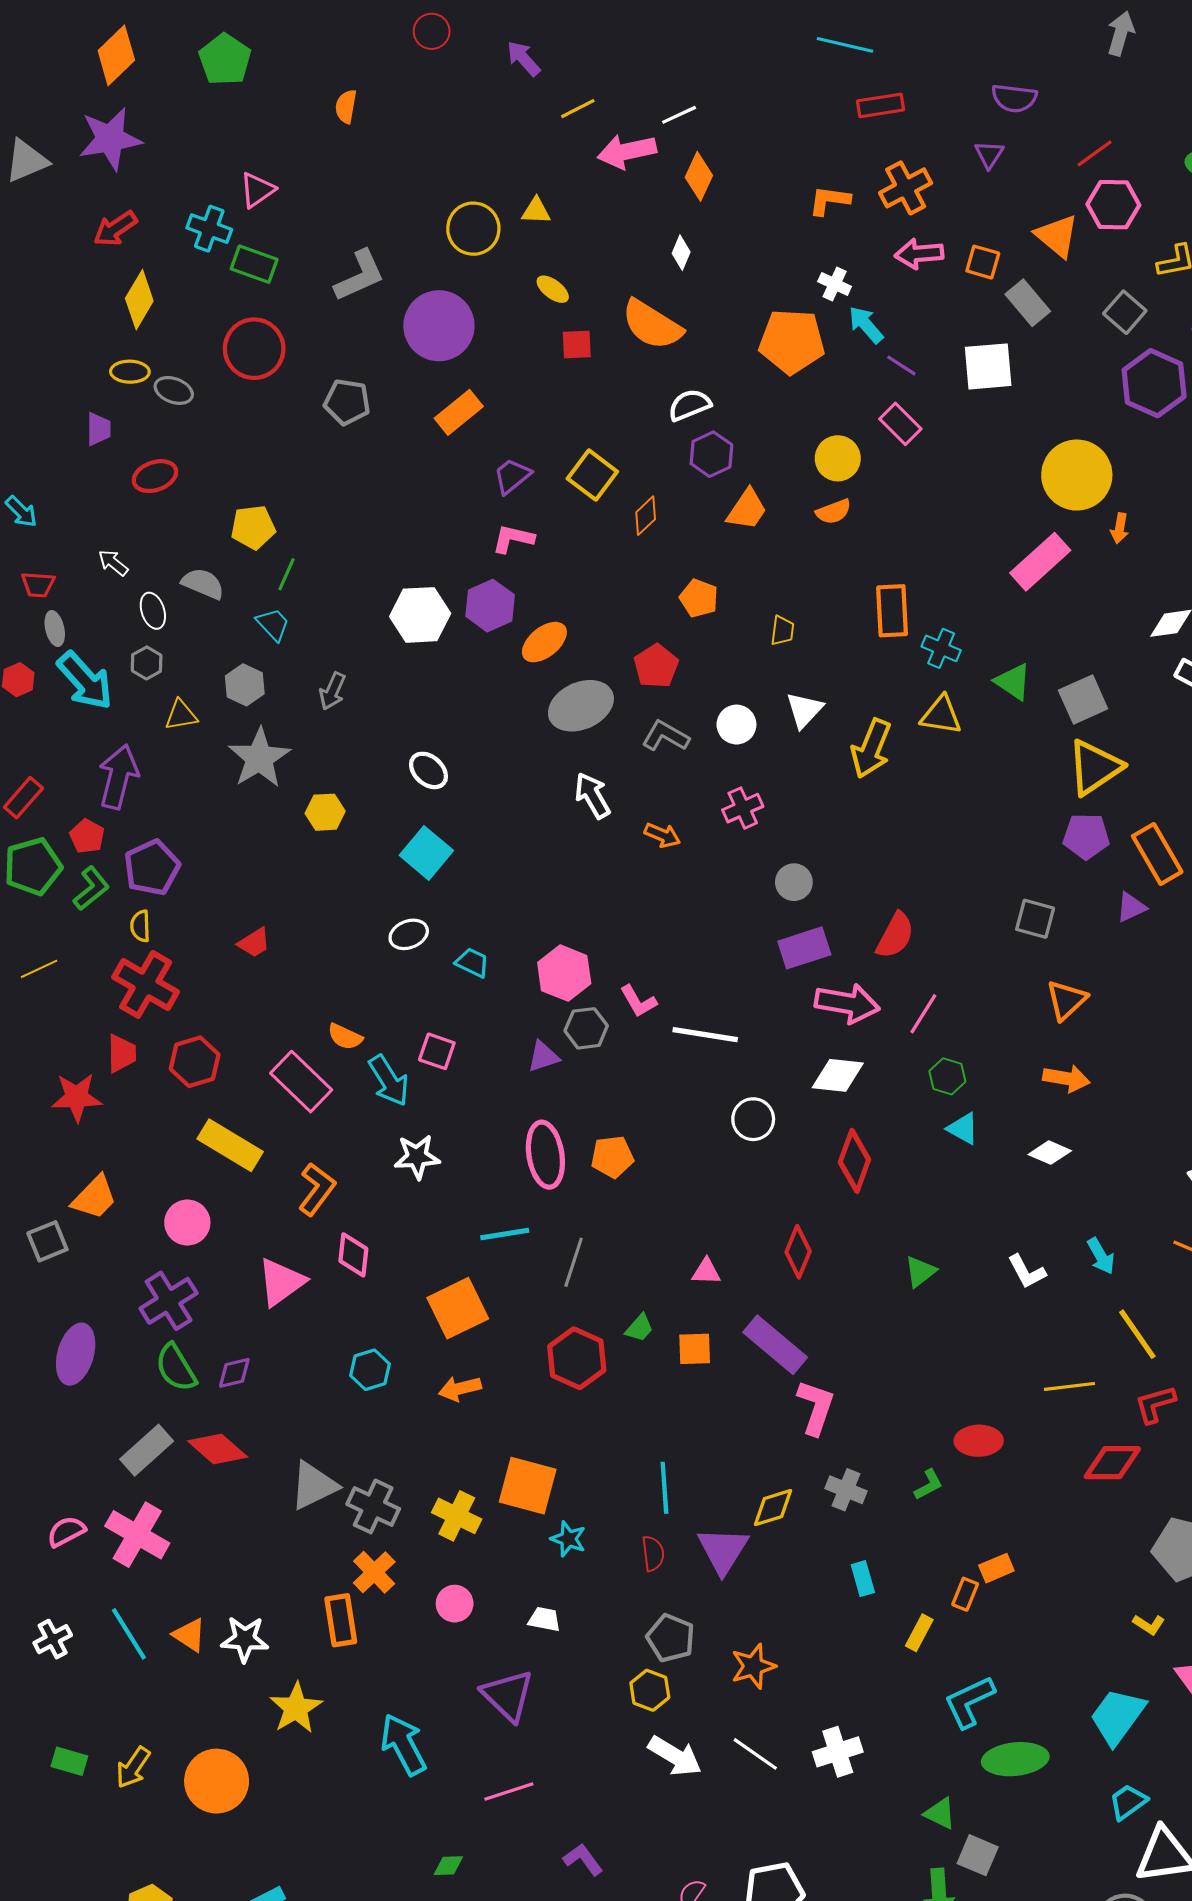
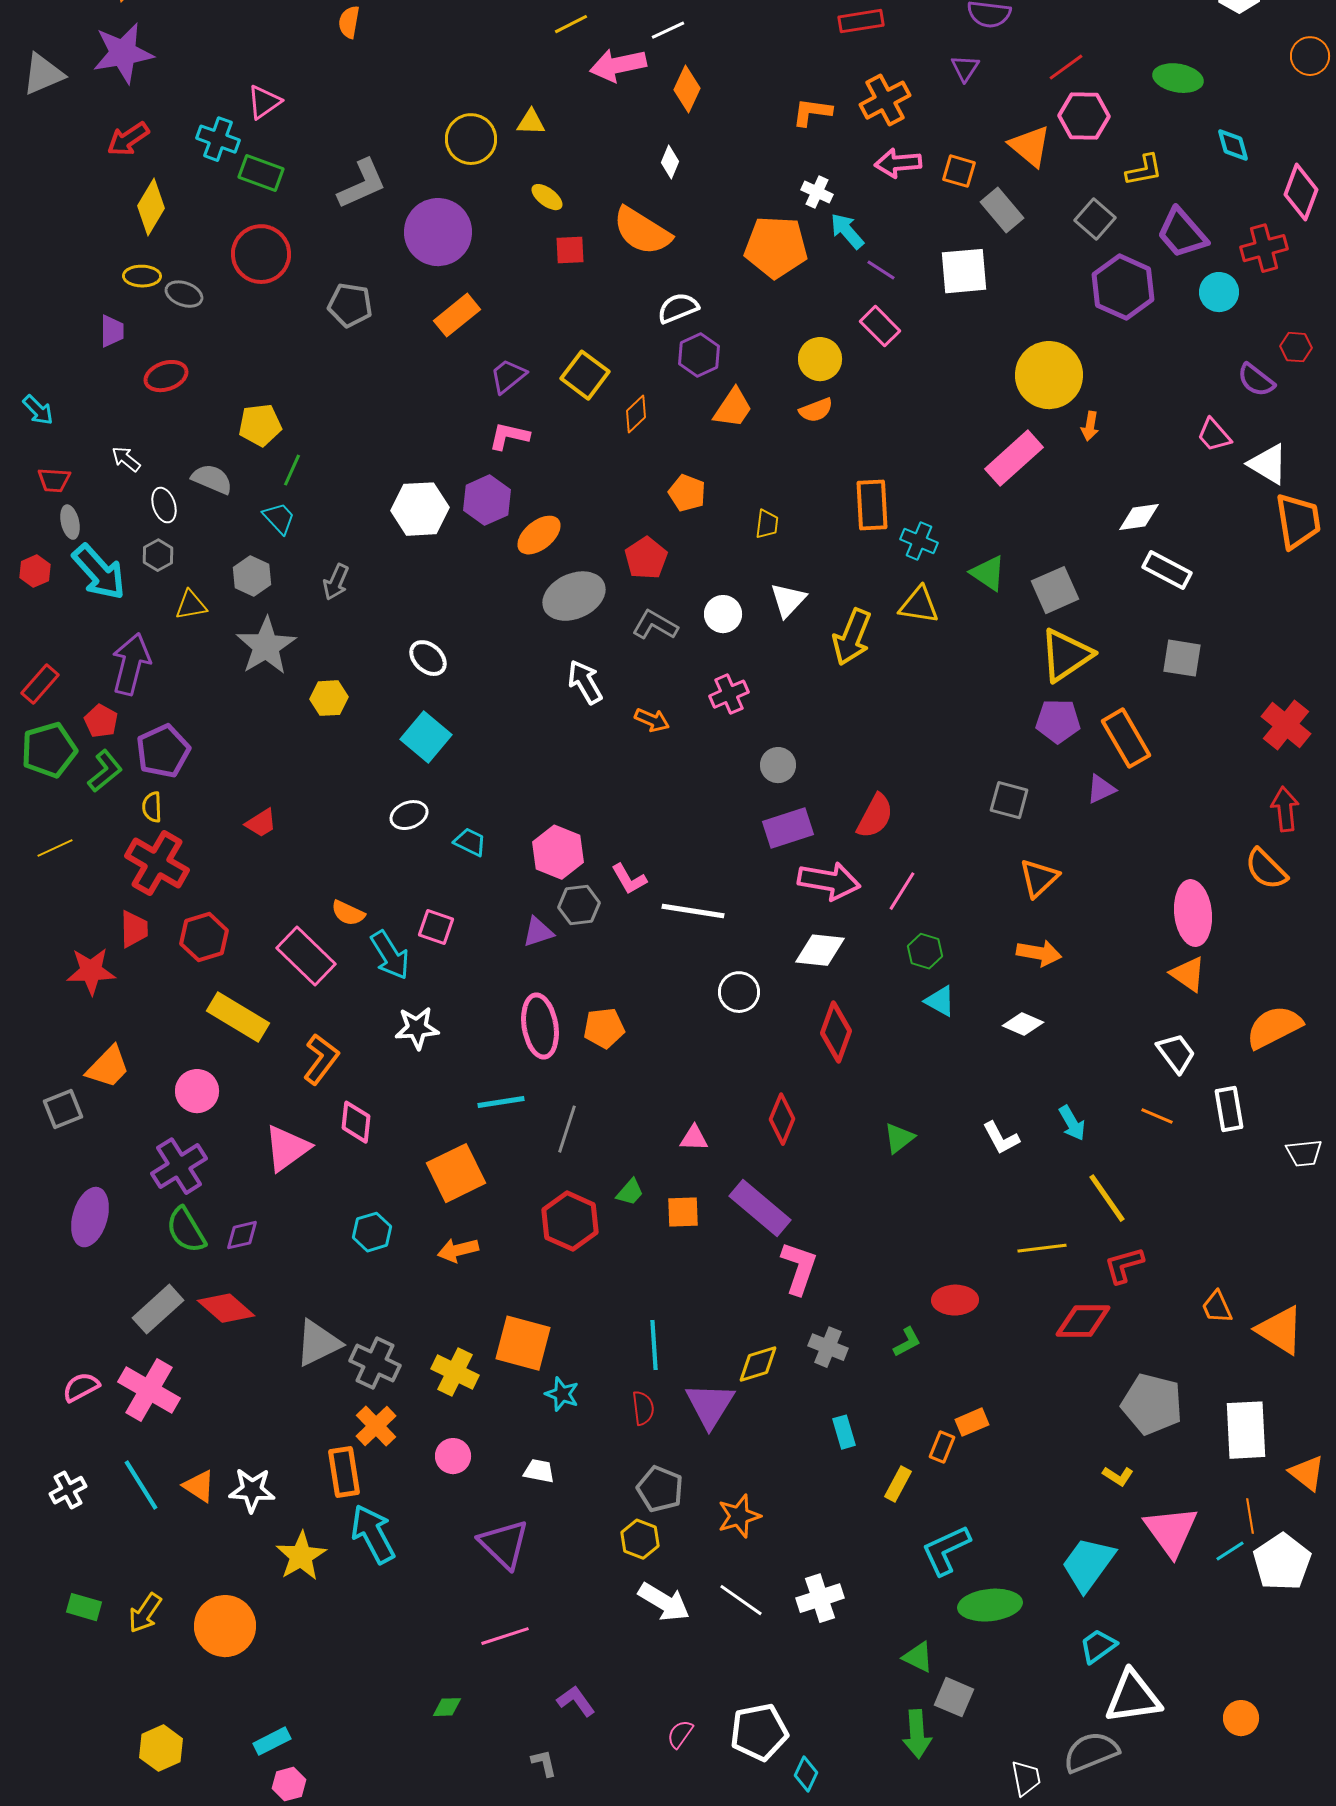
cyan arrow: (403, 1745) -> (373, 1534), moved

